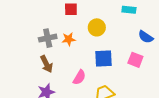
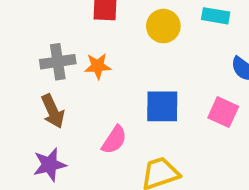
yellow circle: (97, 27) -> (163, 26), moved

